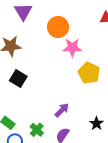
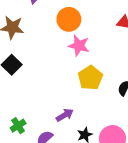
purple arrow: (62, 110) -> (65, 115), moved

